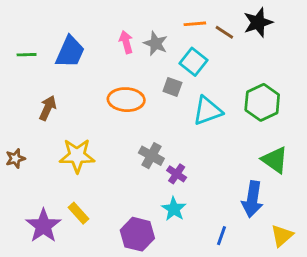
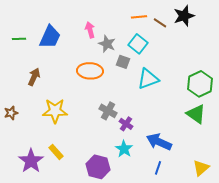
gray star: (156, 43) -> (107, 44), moved
green hexagon: (262, 102) -> (200, 84), moved
blue arrow: (252, 199) -> (159, 142), moved, turned 105

